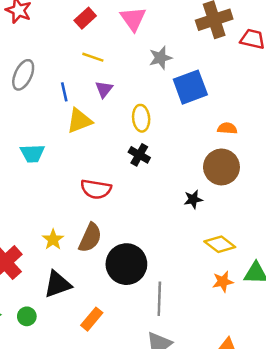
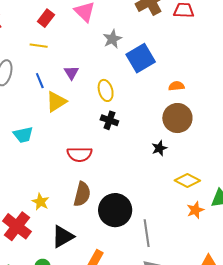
yellow line: (93, 57) -> (39, 46), moved
yellow star: (53, 239) -> (40, 202), moved

